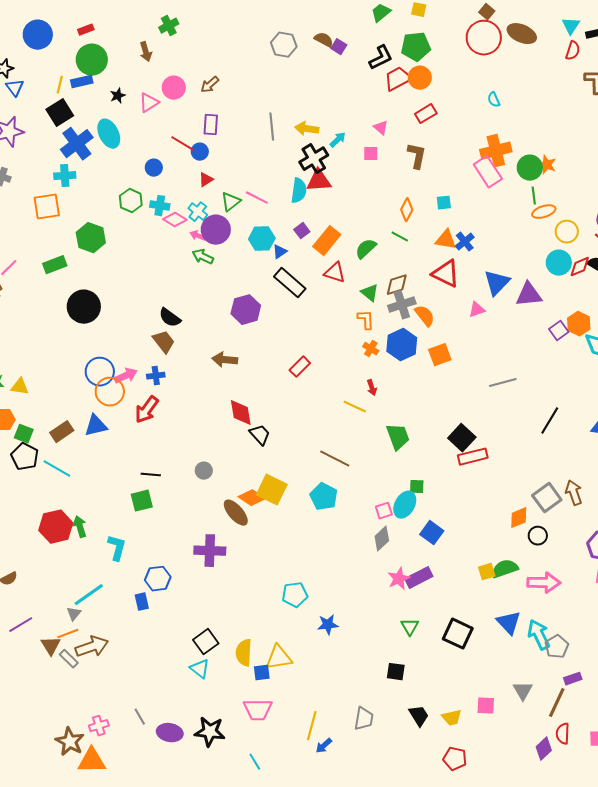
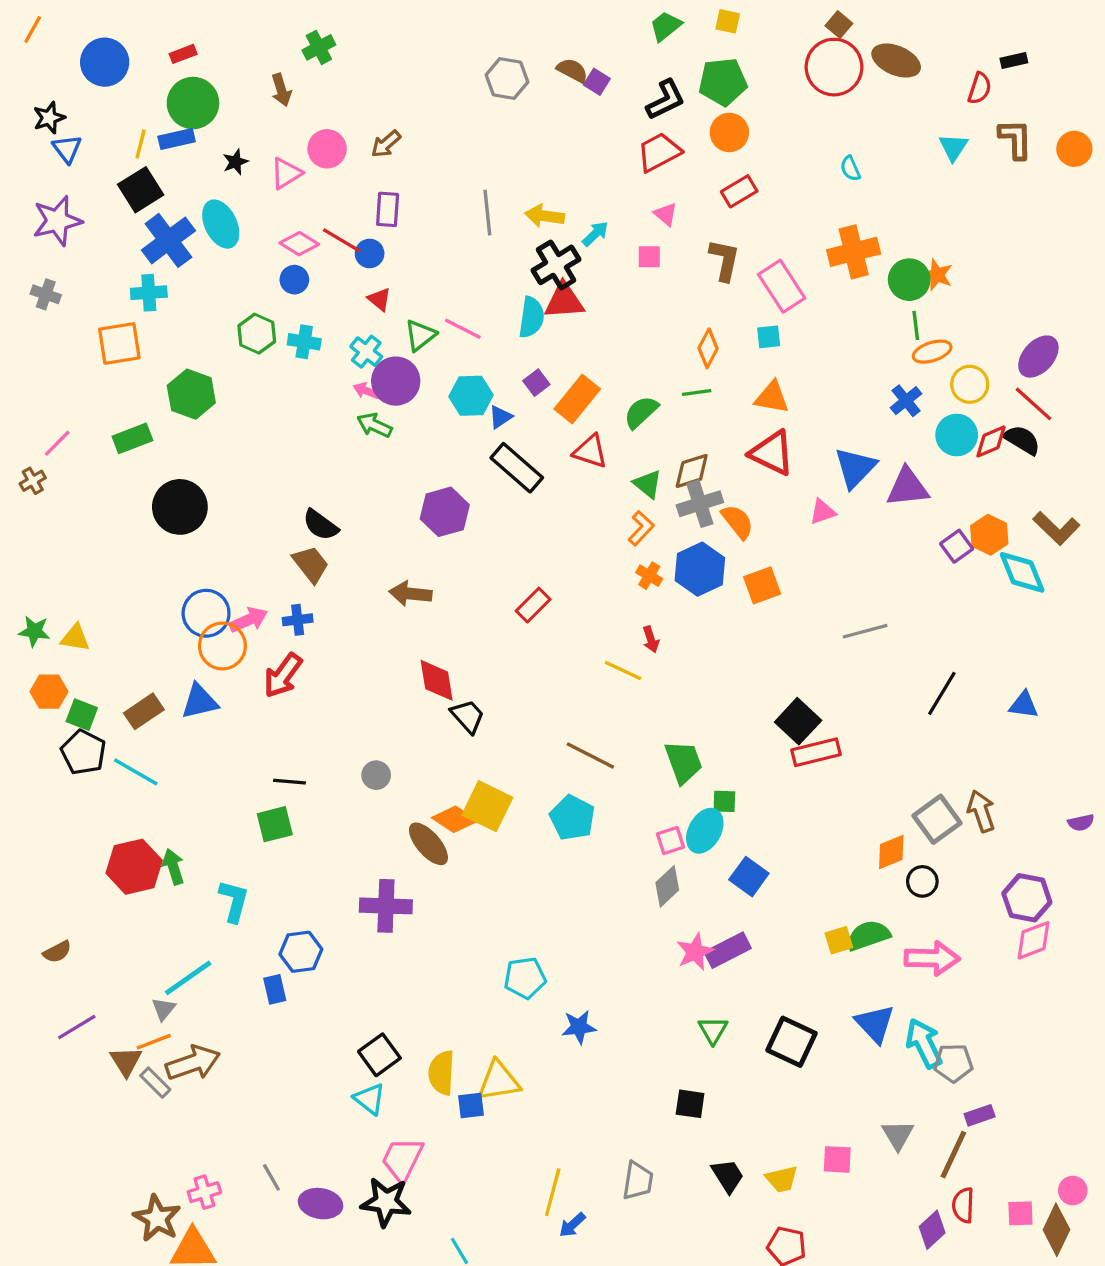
cyan triangle: (571, 26) -> (953, 147), moved
red trapezoid: (398, 79) -> (659, 152), moved
pink rectangle: (488, 172) -> (782, 286), moved
red triangle: (206, 180) -> (379, 299), turned -49
pink diamond: (175, 220) -> (299, 244), moved
green line: (400, 237) -> (697, 392), turned -36
blue cross: (465, 242) -> (906, 401), moved
orange L-shape: (366, 320) -> (641, 528), turned 45
green trapezoid: (398, 437) -> (684, 762), moved
gray pentagon: (557, 647) -> (953, 1063), turned 30
pink trapezoid: (258, 710) -> (402, 1159), moved, turned 116

